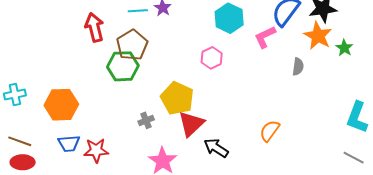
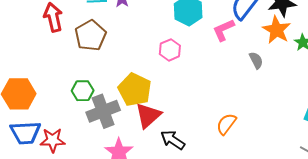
green hexagon: (123, 66) -> (83, 91), moved, size x0.7
gray semicircle: (298, 67) -> (256, 60), turned -36
gray cross: (146, 120) -> (103, 111), size x2.0
blue trapezoid: (69, 143) -> (25, 133), size x1.4

